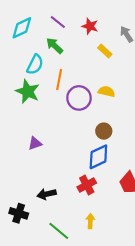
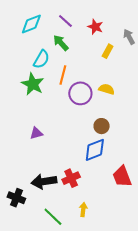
yellow rectangle: (105, 51) -> (108, 51), turned 72
red cross: (87, 185) -> (71, 178), moved
black arrow: (47, 194) -> (44, 181), size x1.4

